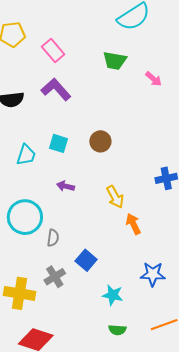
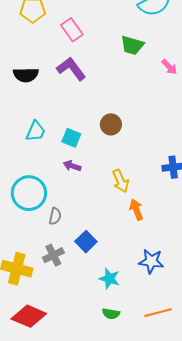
cyan square: (59, 143) -> (71, 138), moved

